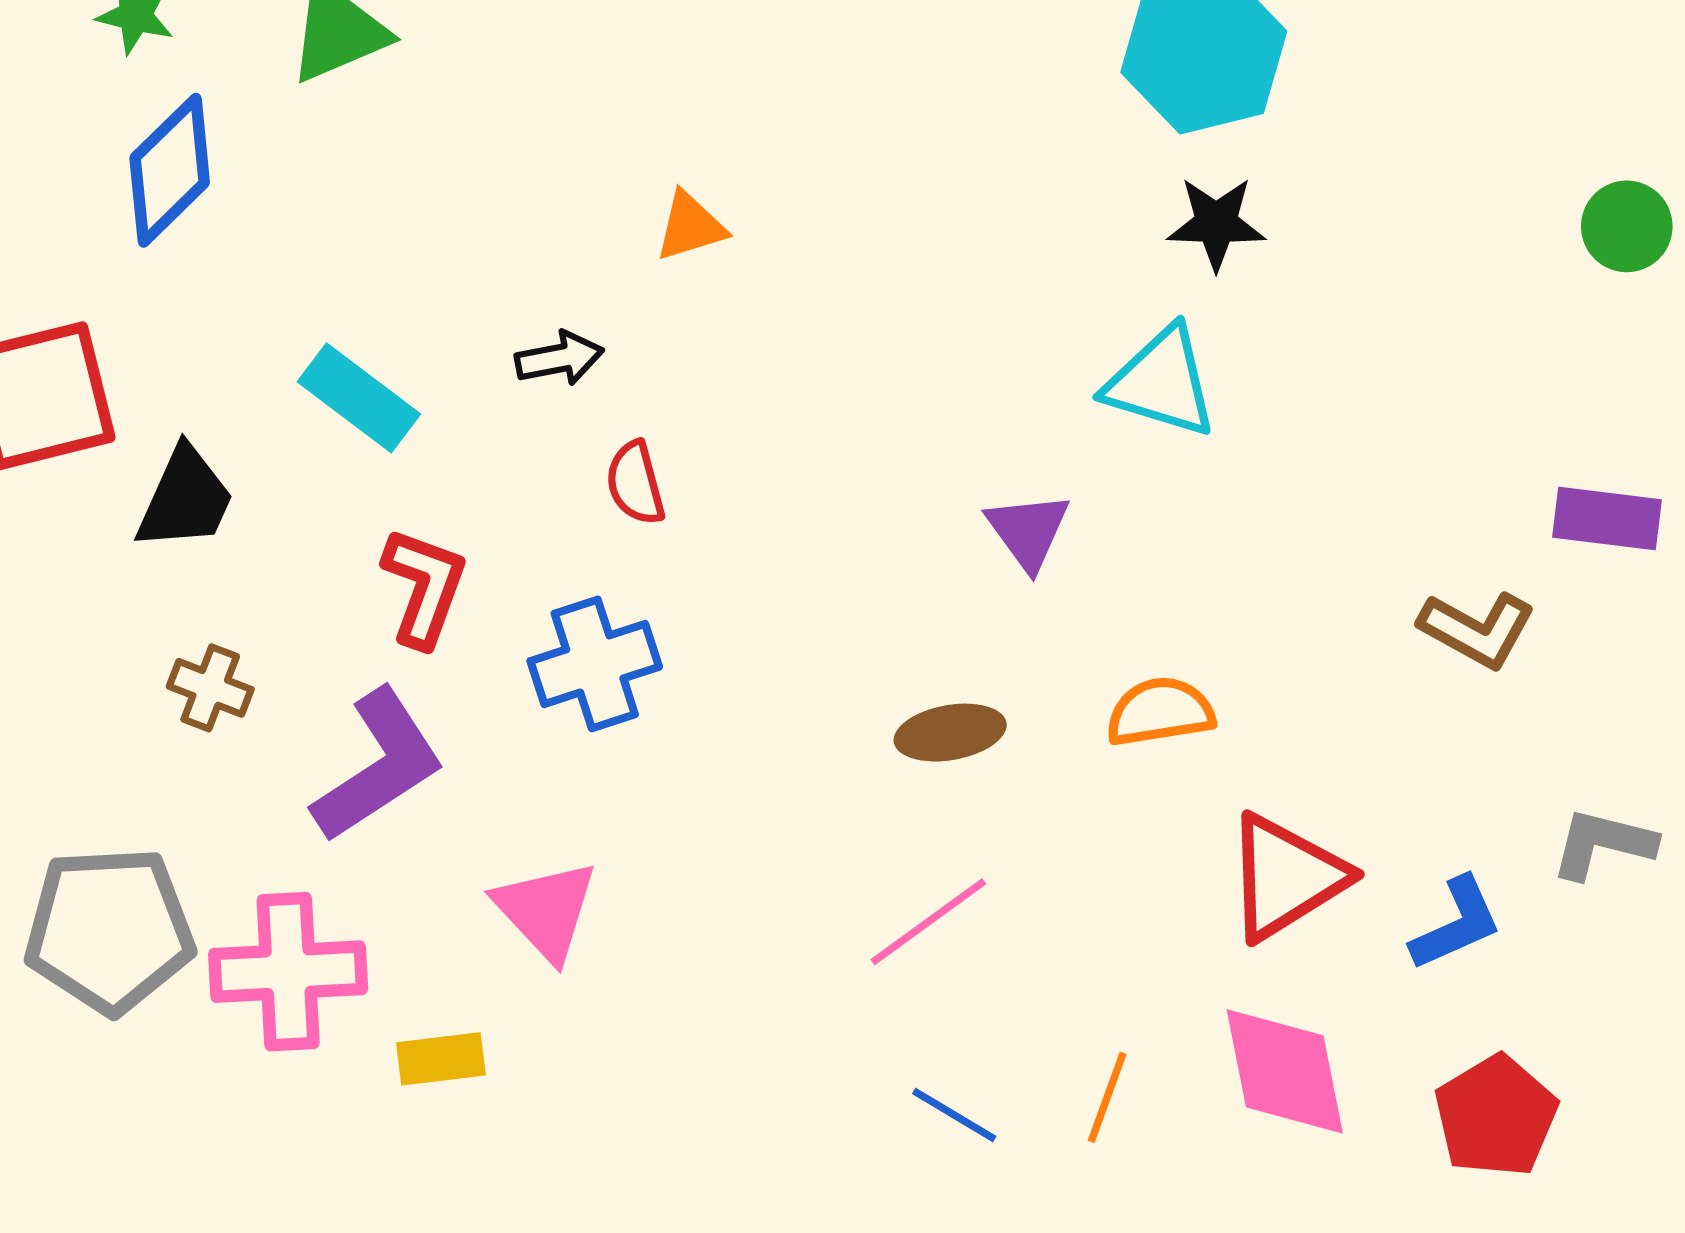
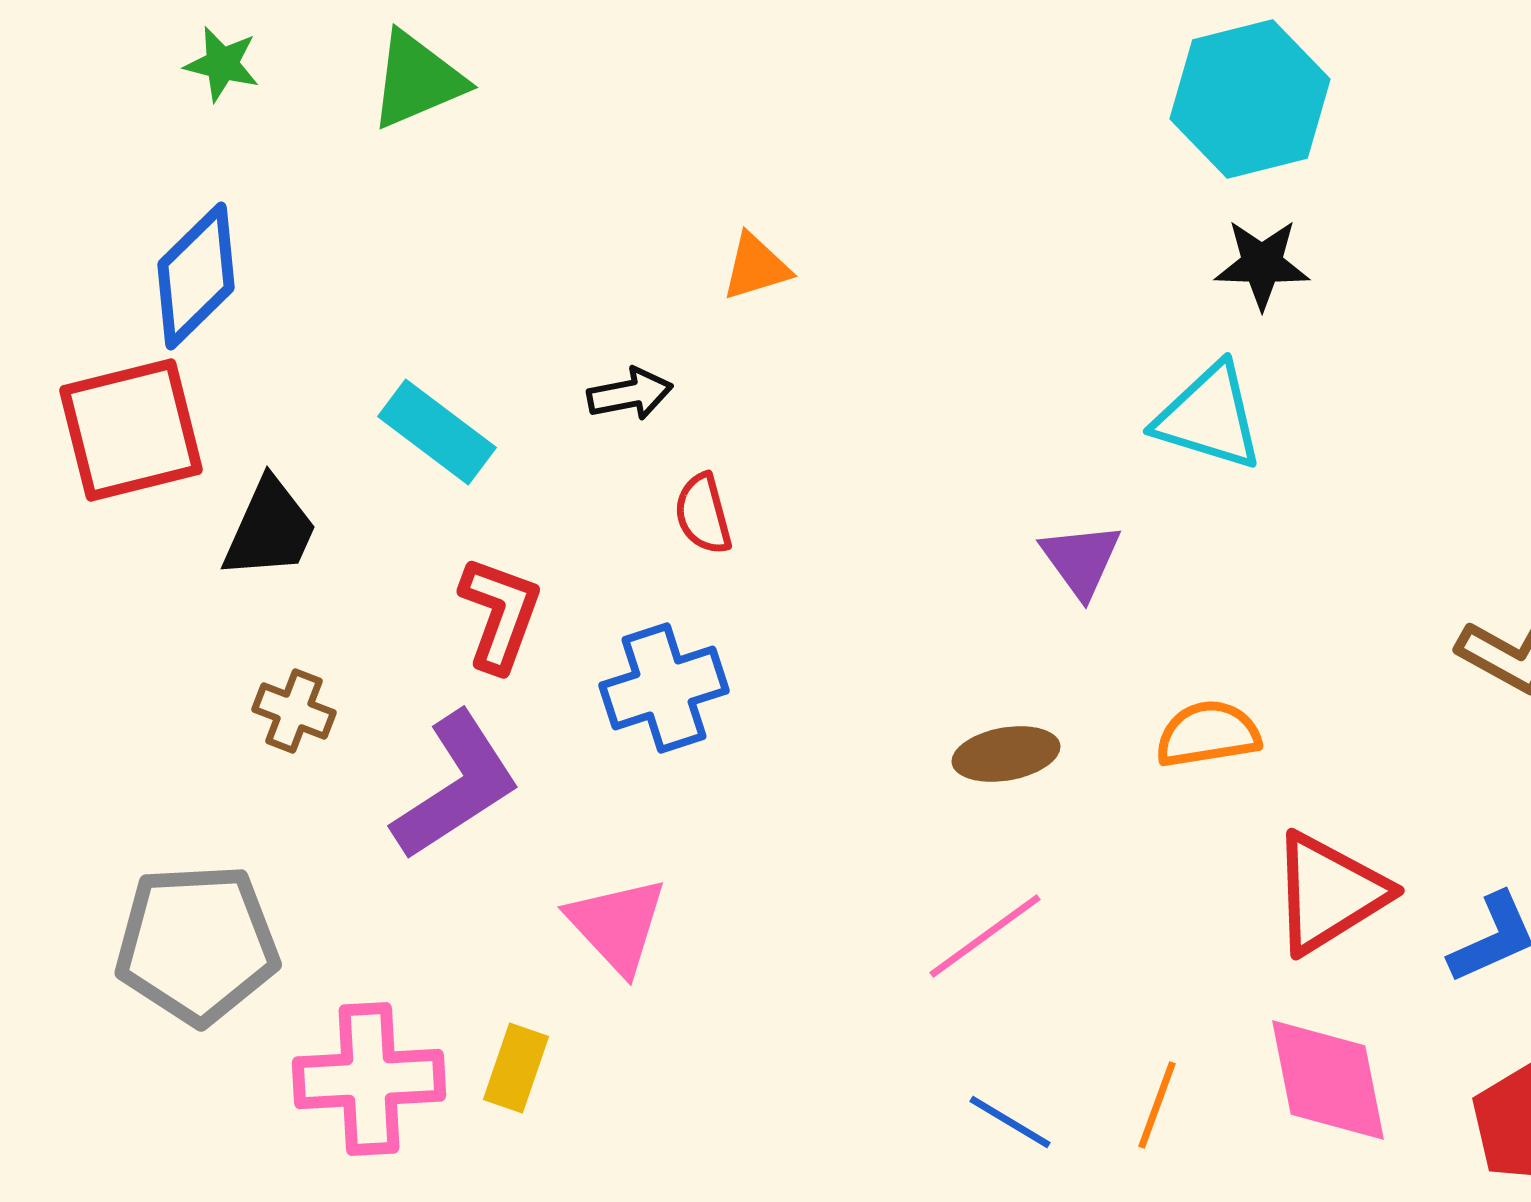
blue diamond: (170, 170) -> (196, 276), moved
pink cross: (288, 972) -> (369, 1079), moved
yellow rectangle: (441, 1059) -> (516, 1068), turned -64

